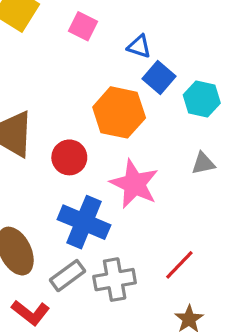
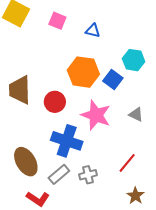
blue square: (159, 78) -> (113, 79), moved
gray triangle: (203, 163) -> (136, 114), moved, turned 42
gray cross: (115, 280) -> (88, 175), size x0.7

